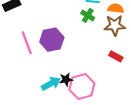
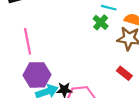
purple hexagon: (52, 40) -> (37, 75), moved

